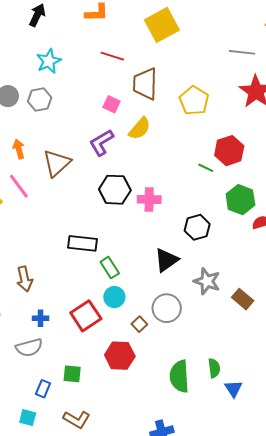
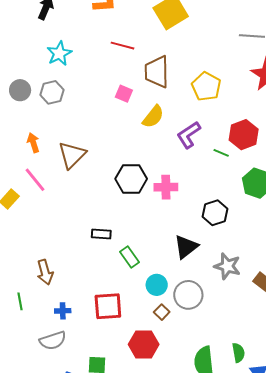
purple L-shape: (101, 143) -> (189, 135), moved
black rectangle: (82, 243) -> (101, 234), size x0.7
cyan circle: (114, 297) -> (157, 285), moved
red square: (86, 316) -> (108, 306), turned 32

